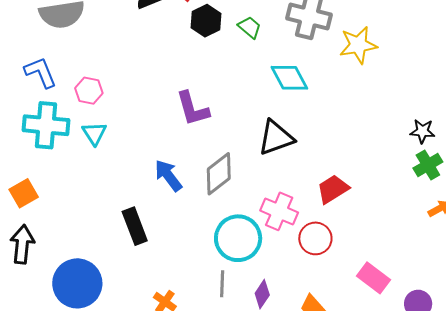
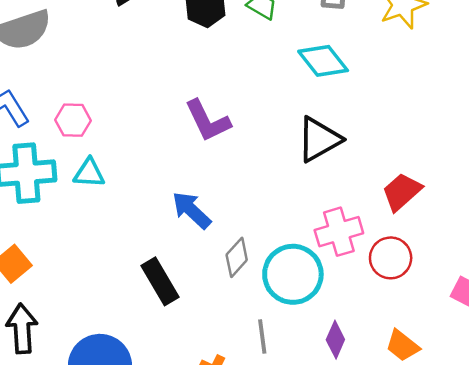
cyan triangle: (94, 133) -> (89, 173), turned -44
gray diamond: (219, 174) -> (237, 257), moved, size x0.7
pink cross: (279, 211) -> (339, 232), turned -30
gray line: (222, 284) -> (262, 336), moved

